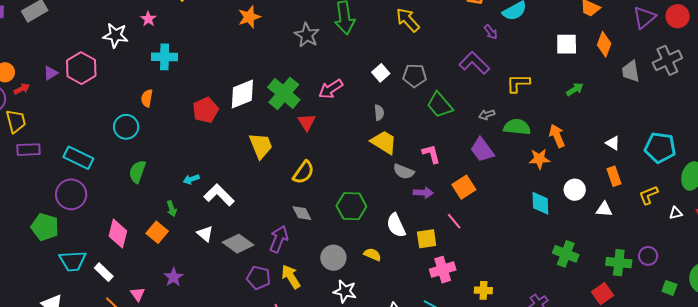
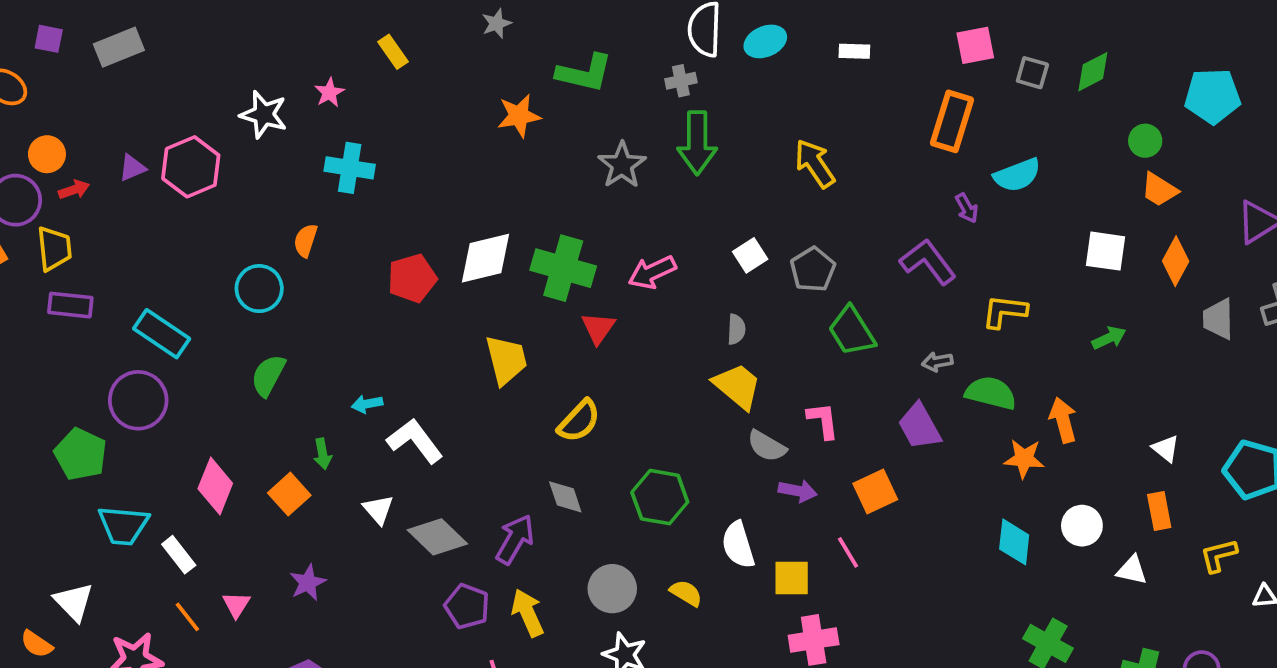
gray pentagon: (415, 76) -> (813, 269), turned 30
green cross: (284, 93) -> (563, 268), turned -32

